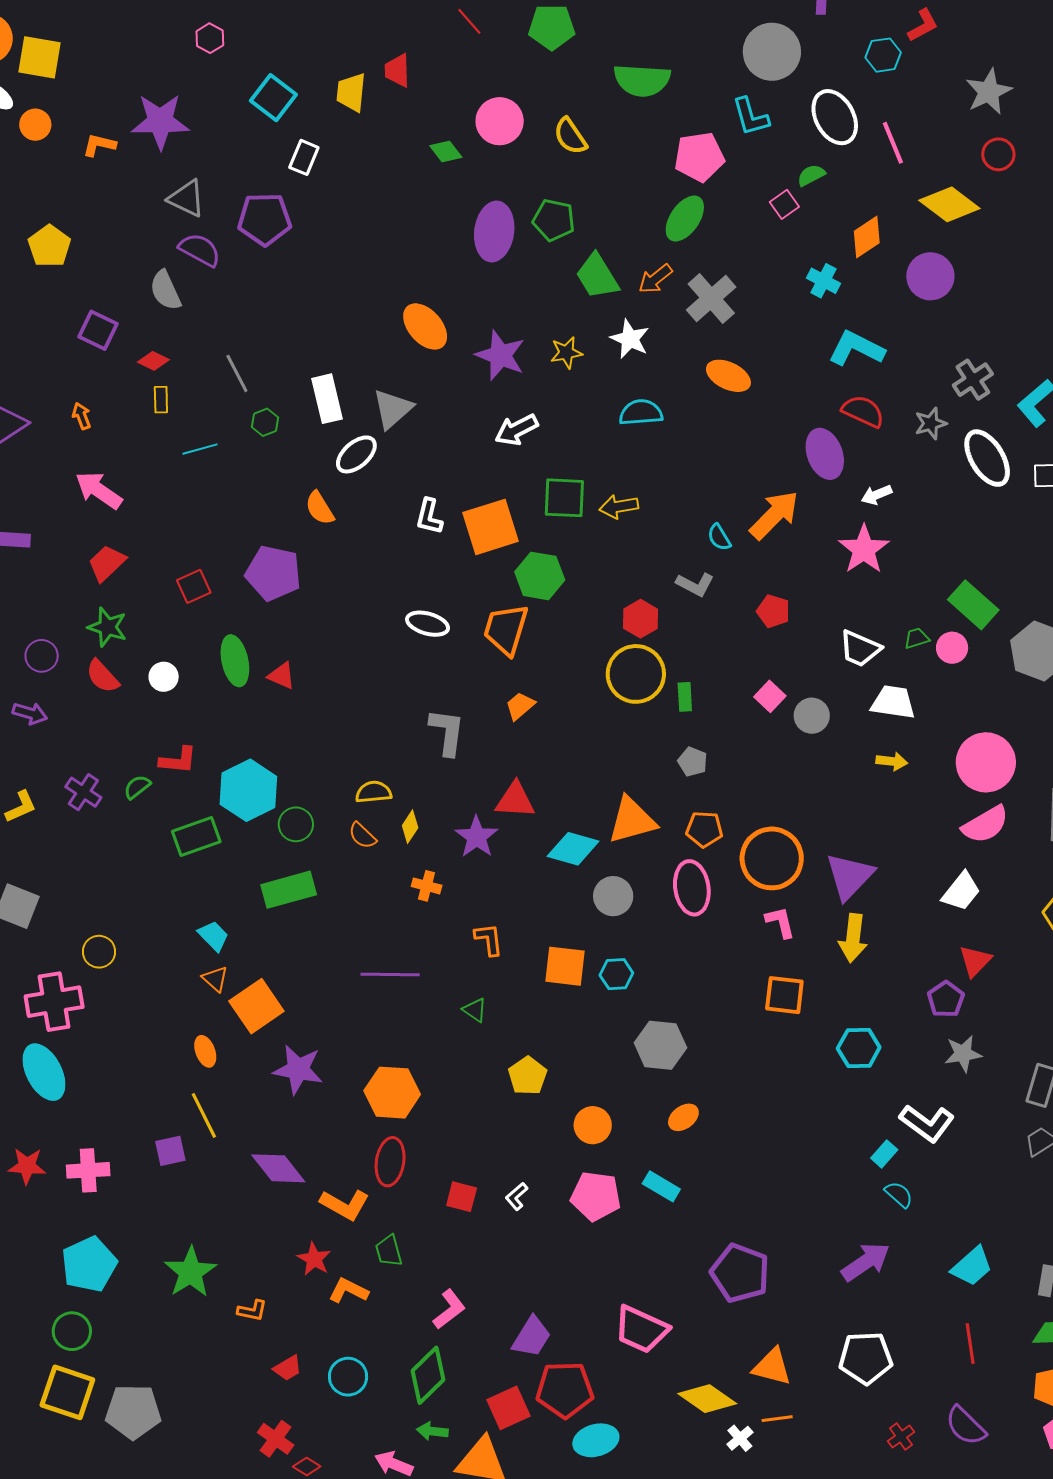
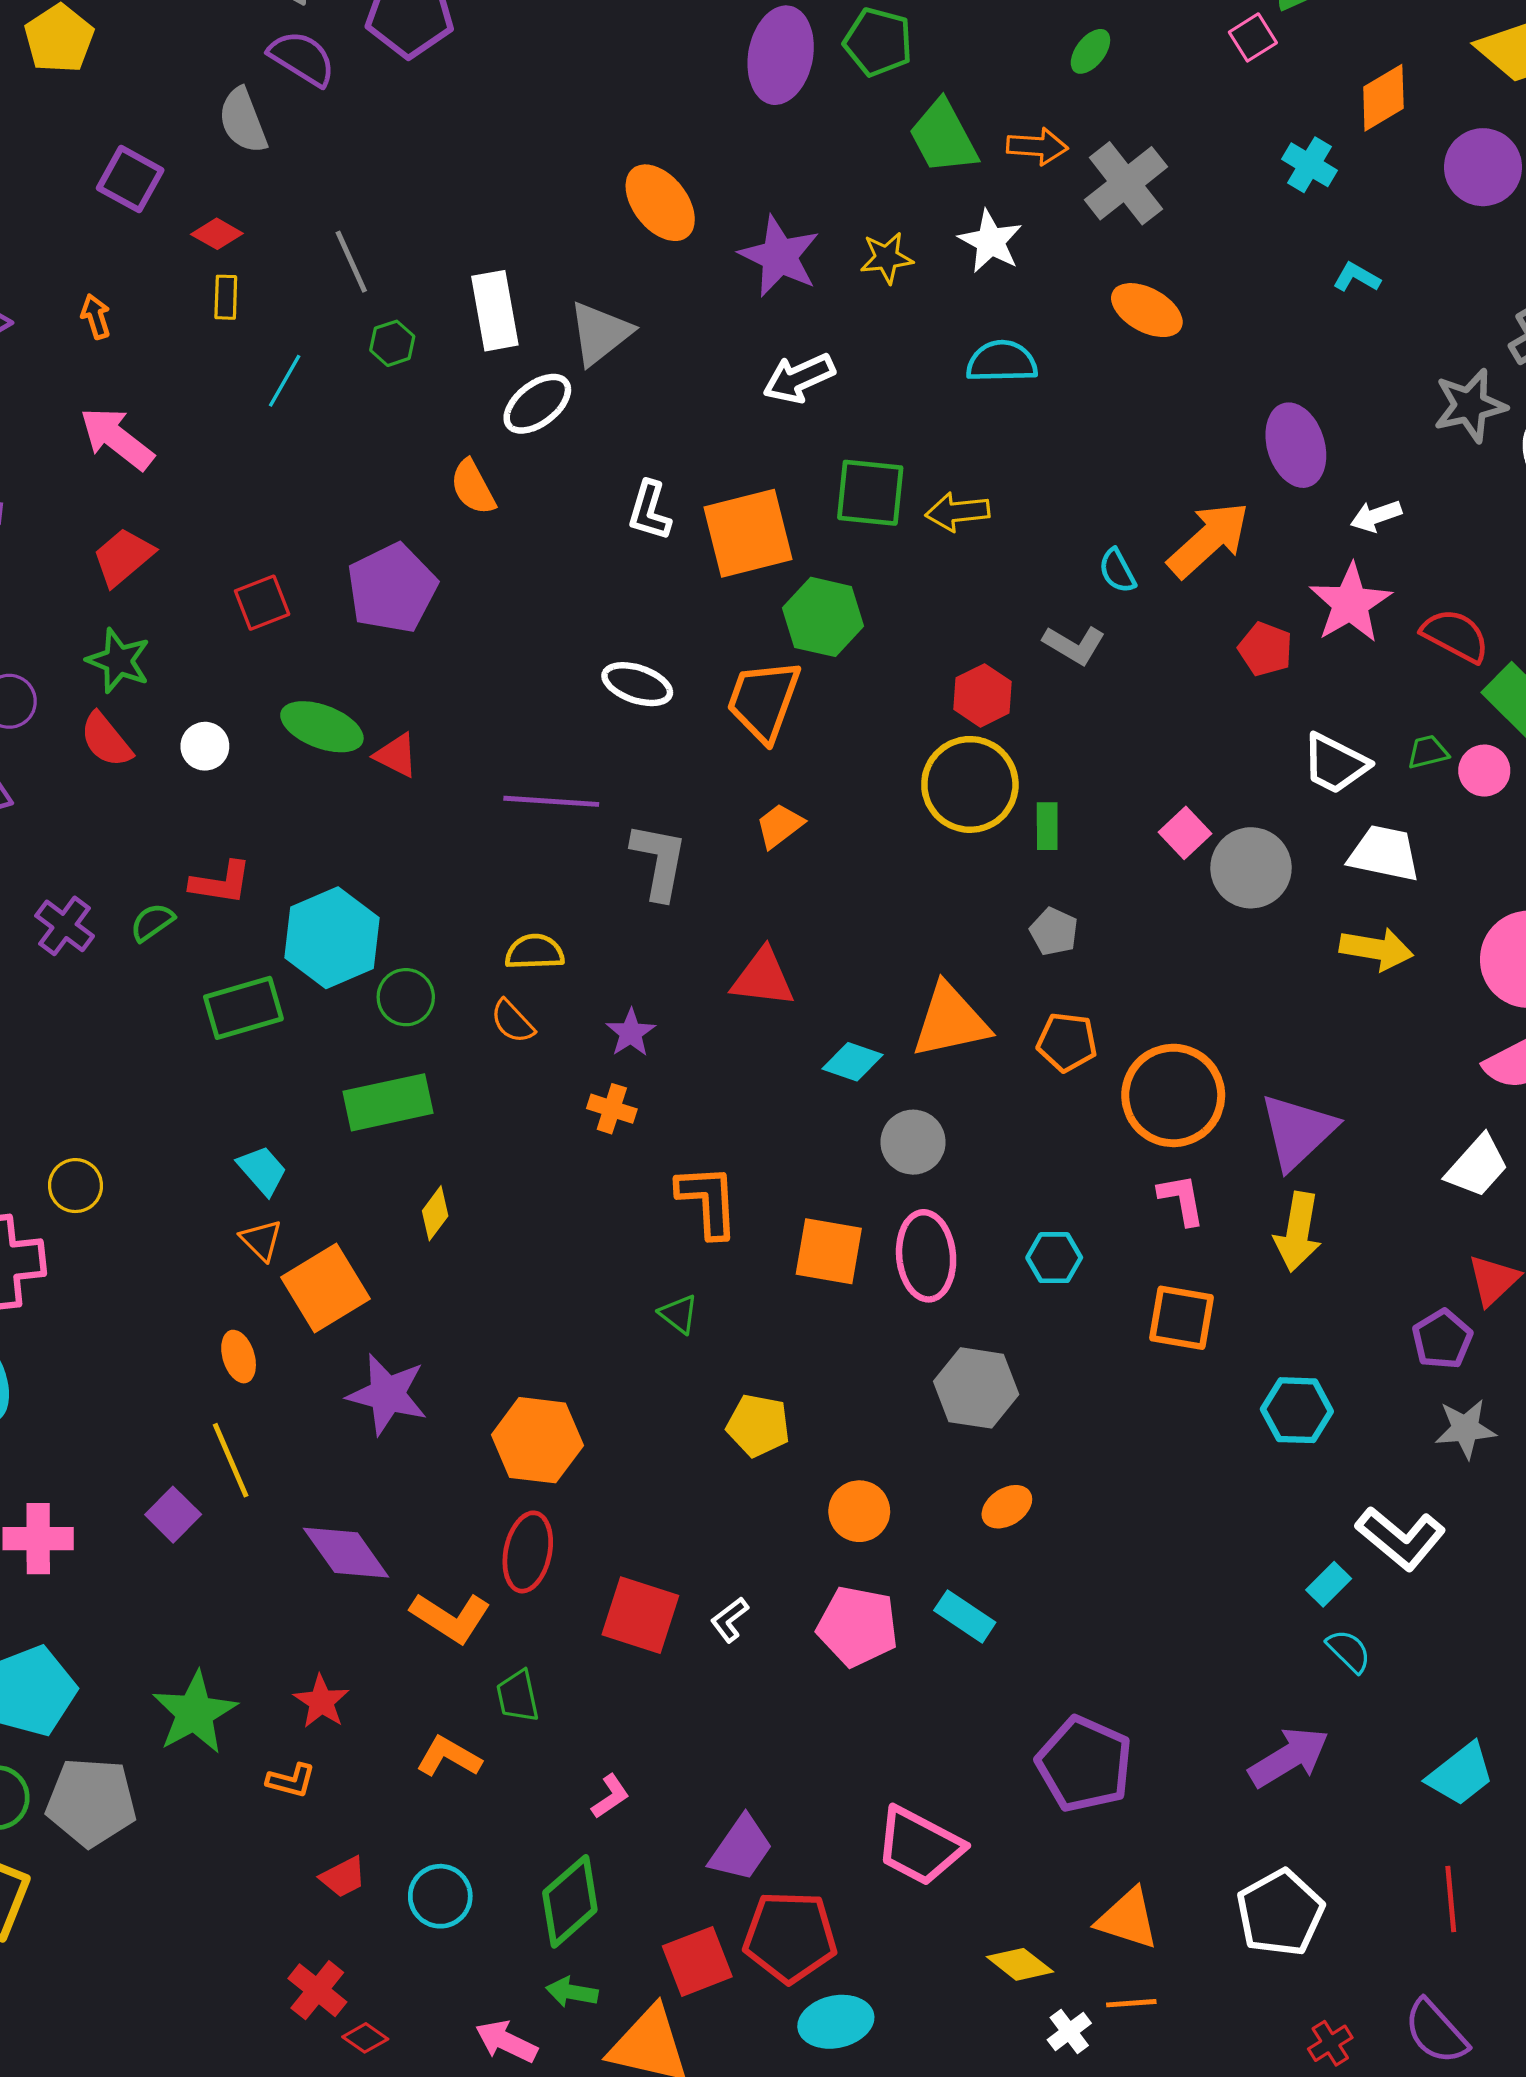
green ellipse: (685, 219) -> (1090, 51), size x0.6
orange arrow: (655, 279) -> (1037, 146), turned -141
cyan L-shape: (856, 348) -> (1357, 277), size x0.5
red semicircle: (863, 411) -> (1455, 636), moved
gray star: (931, 423) -> (1470, 405), size x1.4
cyan line: (200, 449) -> (285, 381), turned -48
purple pentagon: (273, 573) -> (392, 588), turned 30
red pentagon: (773, 611) -> (1265, 649), moved
green ellipse: (235, 661) -> (322, 727), turned -60
gray circle: (812, 716) -> (1251, 868), size x1.4
yellow arrow: (892, 761) -> (1376, 949), size x1.4
yellow diamond: (410, 827) -> (435, 1213), moved
purple star: (477, 837) -> (631, 1033), moved, size x0.7
cyan diamond: (573, 849) -> (853, 1062), size x0.7
pink ellipse: (692, 888) -> (926, 1256), moved
orange L-shape: (489, 939) -> (708, 1201), size x1.4
cyan hexagon: (616, 974) -> (1054, 1258), moved
purple line: (390, 975) -> (551, 801), moved
yellow pentagon: (528, 1076) -> (758, 1425), turned -30
purple square: (170, 1151) -> (173, 1515), turned -36
red square: (462, 1197) -> (640, 1615), size x1.5
red star: (314, 1259) -> (321, 1702), moved
pink L-shape: (449, 1309) -> (610, 1796), size x0.7
white pentagon: (866, 1358) -> (1280, 1913), turned -30
yellow diamond: (707, 1399) -> (1020, 1964), size x0.7
gray pentagon: (133, 1412) -> (91, 1802), moved

